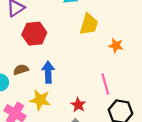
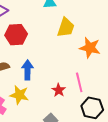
orange star: (116, 46) -> (90, 48), size x1.5
red star: (78, 105) -> (59, 90), moved

